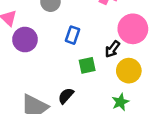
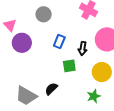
black arrow: (112, 49) -> (83, 48), moved, turned -32

